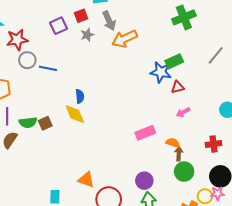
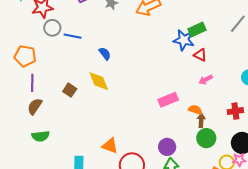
red triangle: (178, 87) -> (200, 55), turned 40
blue semicircle: (80, 96) -> (105, 54), moved, turned -32
green semicircle: (28, 122) -> (41, 136), moved
brown square: (45, 123) -> (70, 90), turned -32

